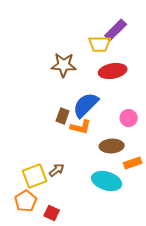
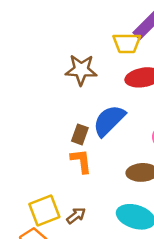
orange L-shape: (81, 127) -> (81, 161), moved, turned -110
brown arrow: (57, 170) -> (76, 216), moved

